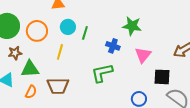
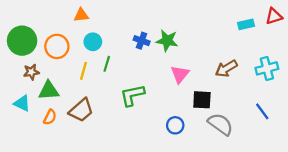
green line: (85, 33) -> (107, 64), moved
blue cross: (113, 46) -> (142, 41), moved
brown trapezoid: (58, 86) -> (81, 110), turned -40

